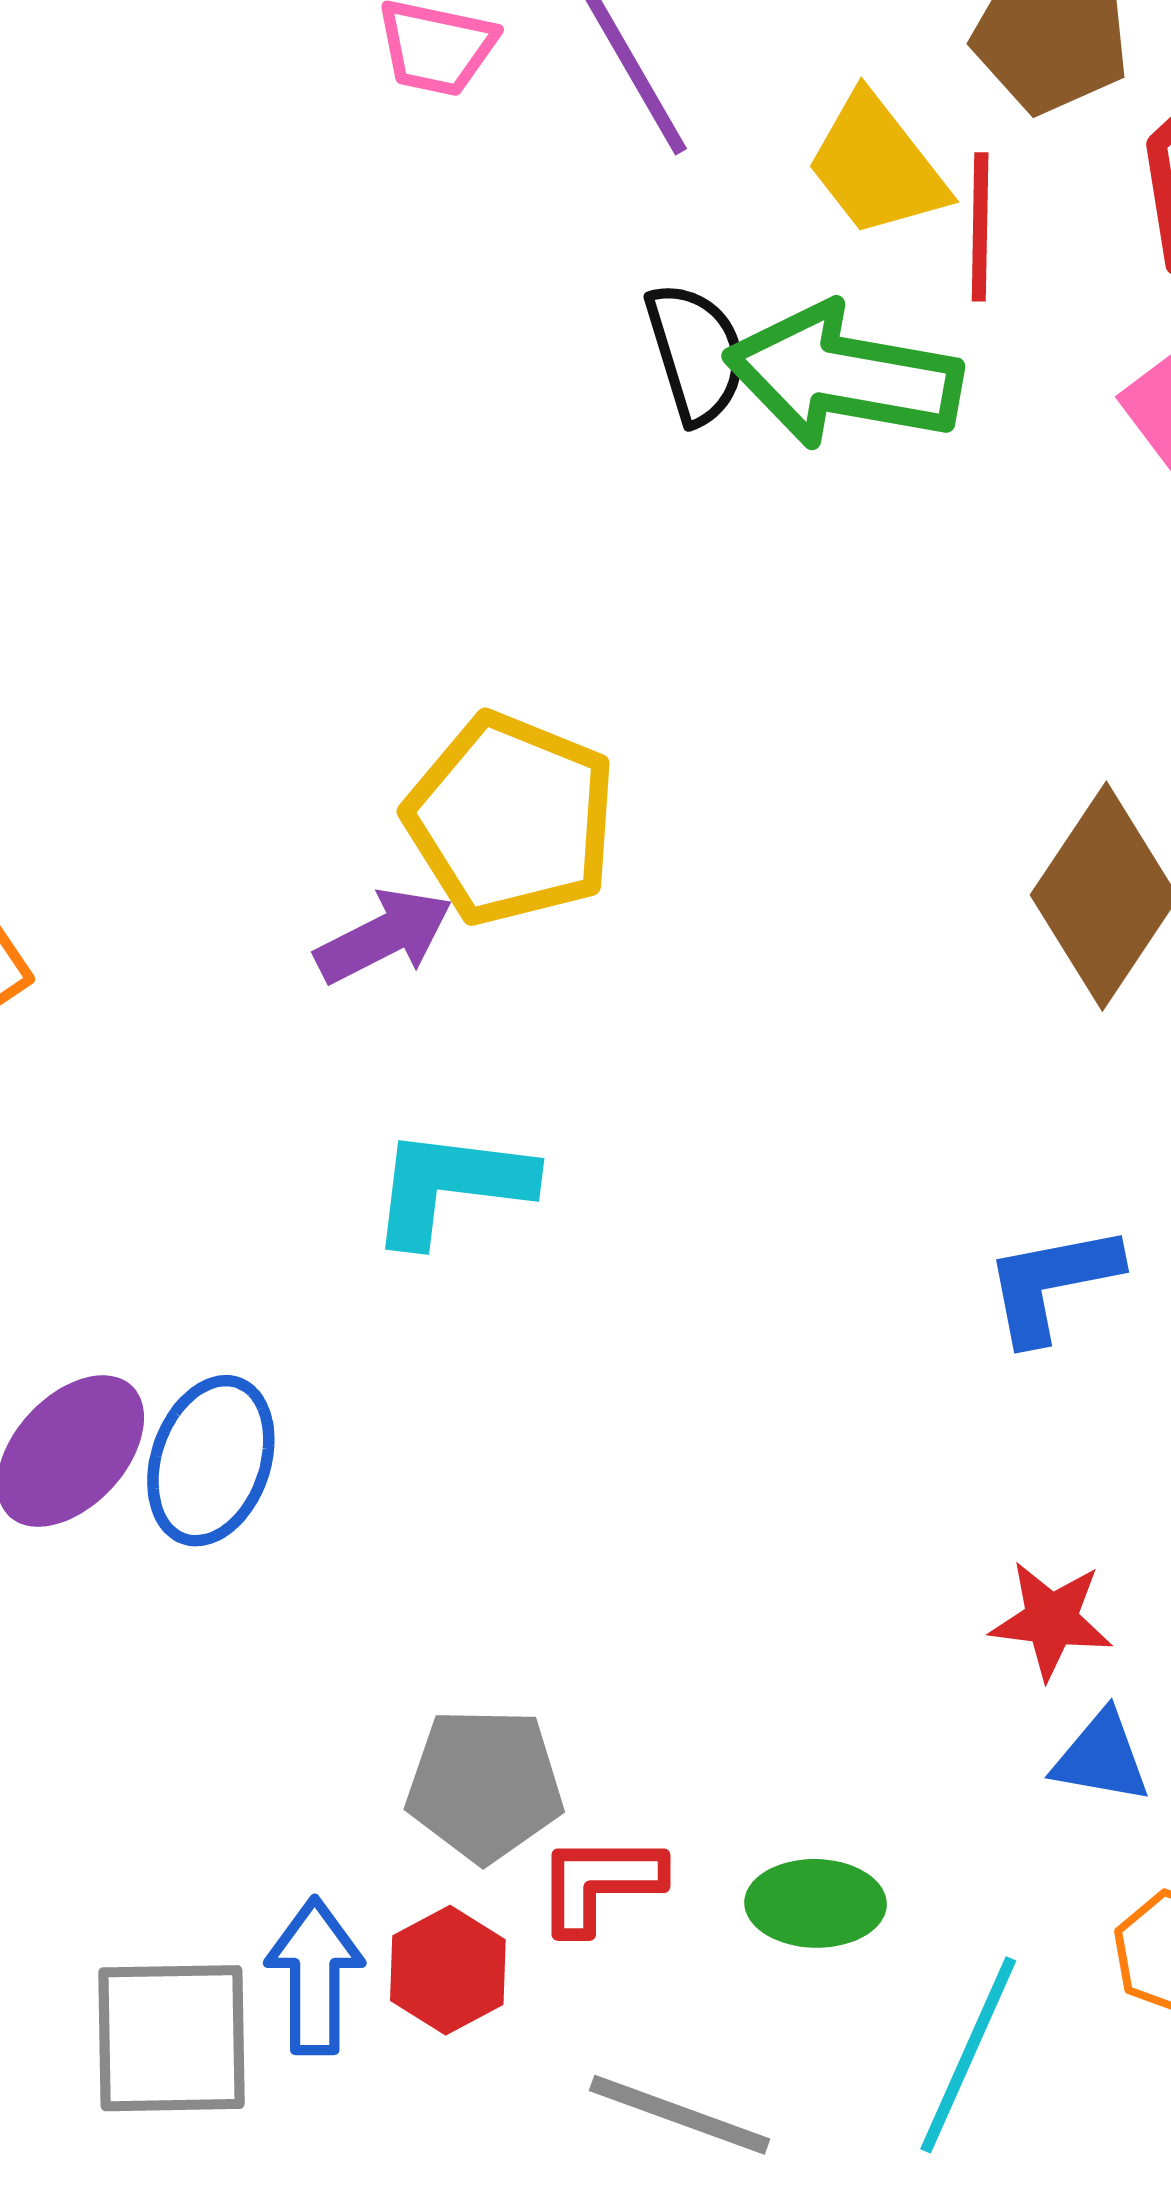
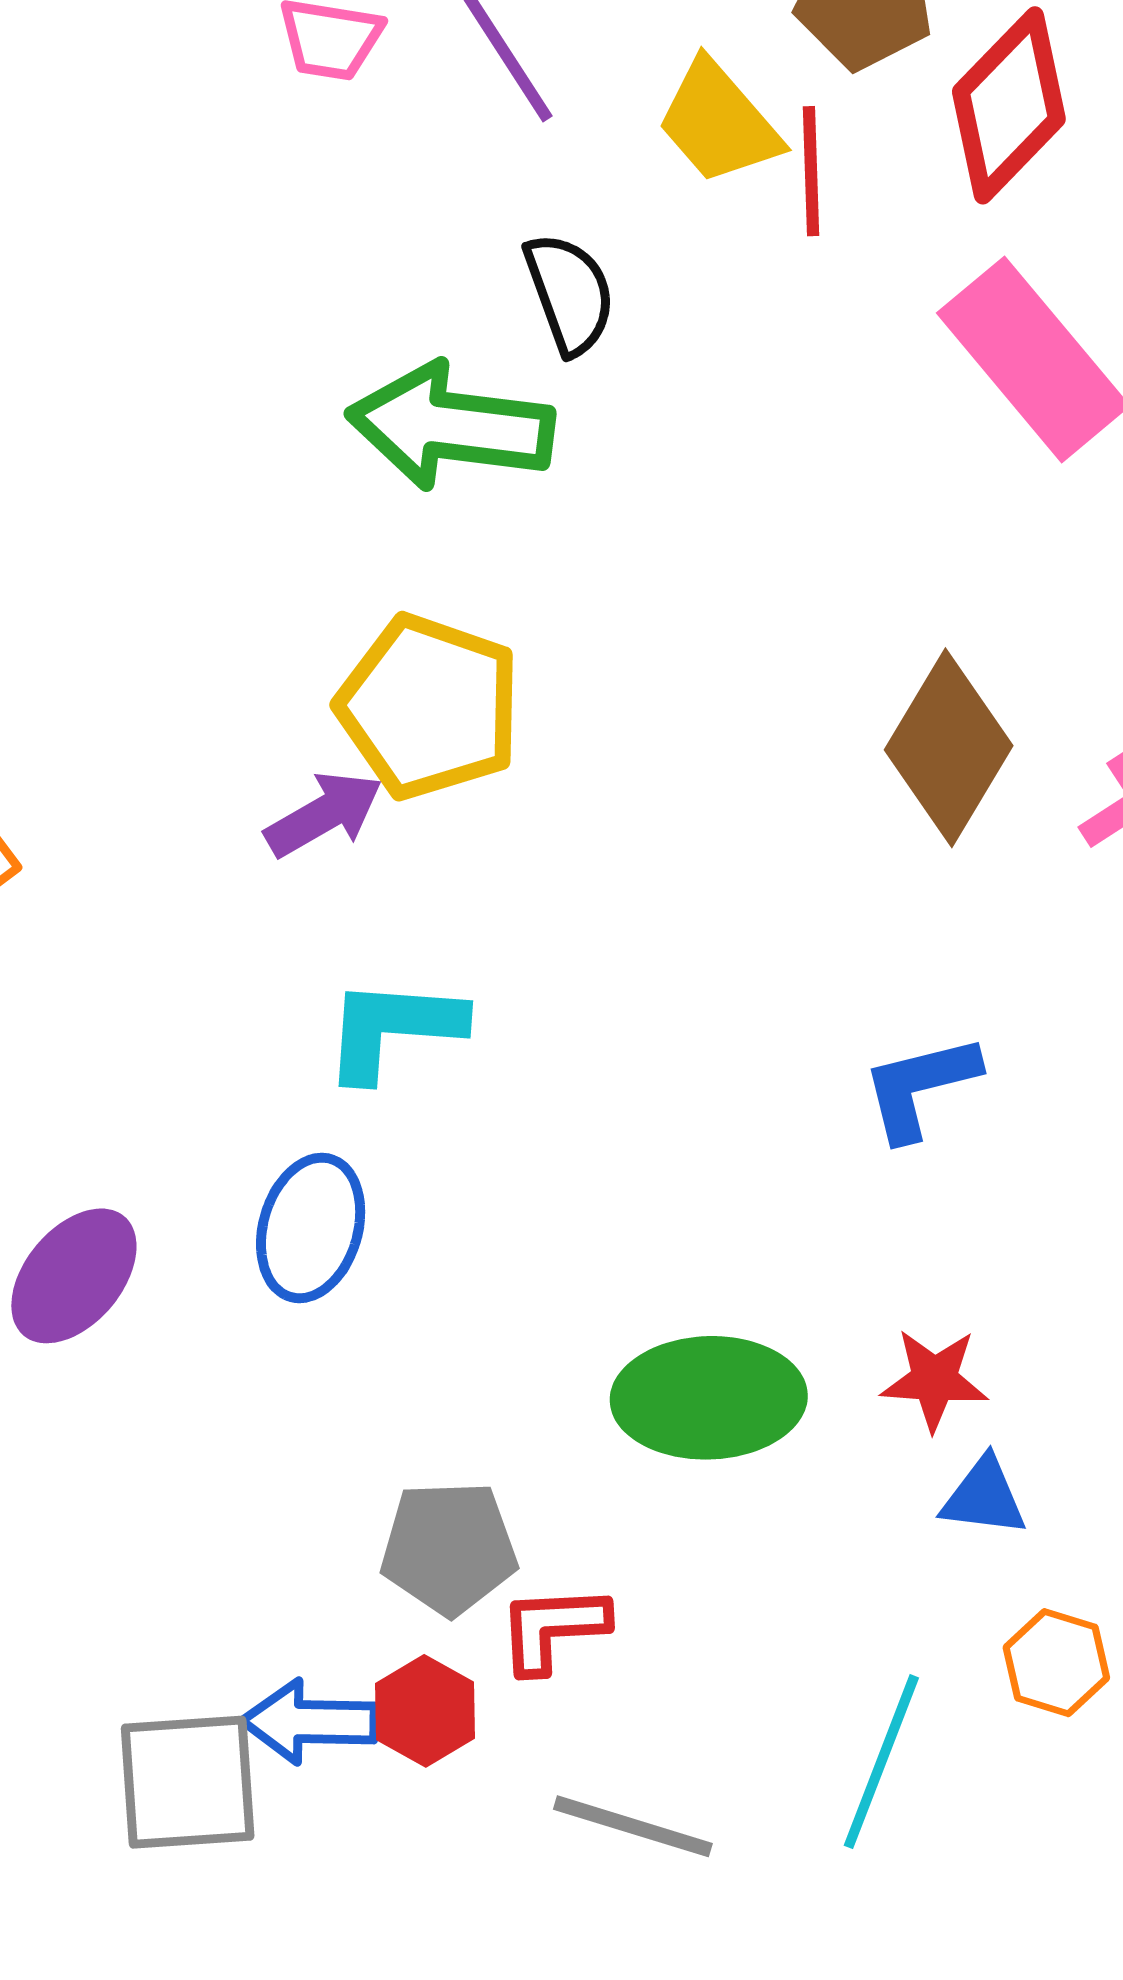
green arrow: (843, 376) -> (451, 426), moved
blue ellipse: (211, 1461) -> (311, 1228), moved
green ellipse: (816, 1903) -> (709, 1398), moved, size x1.6
blue arrow: (315, 1976) -> (309, 1722), turned -86

